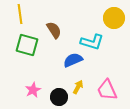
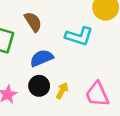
blue semicircle: (73, 60) -> (42, 58), moved
black circle: (59, 97) -> (39, 86), moved

